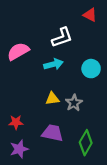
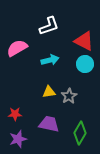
red triangle: (90, 15) -> (84, 41), moved, size x1.5
white L-shape: (62, 37) -> (49, 26), moved

